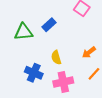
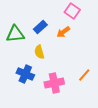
orange arrow: (89, 52) -> (63, 32), moved
yellow semicircle: (56, 57) -> (39, 52), moved

